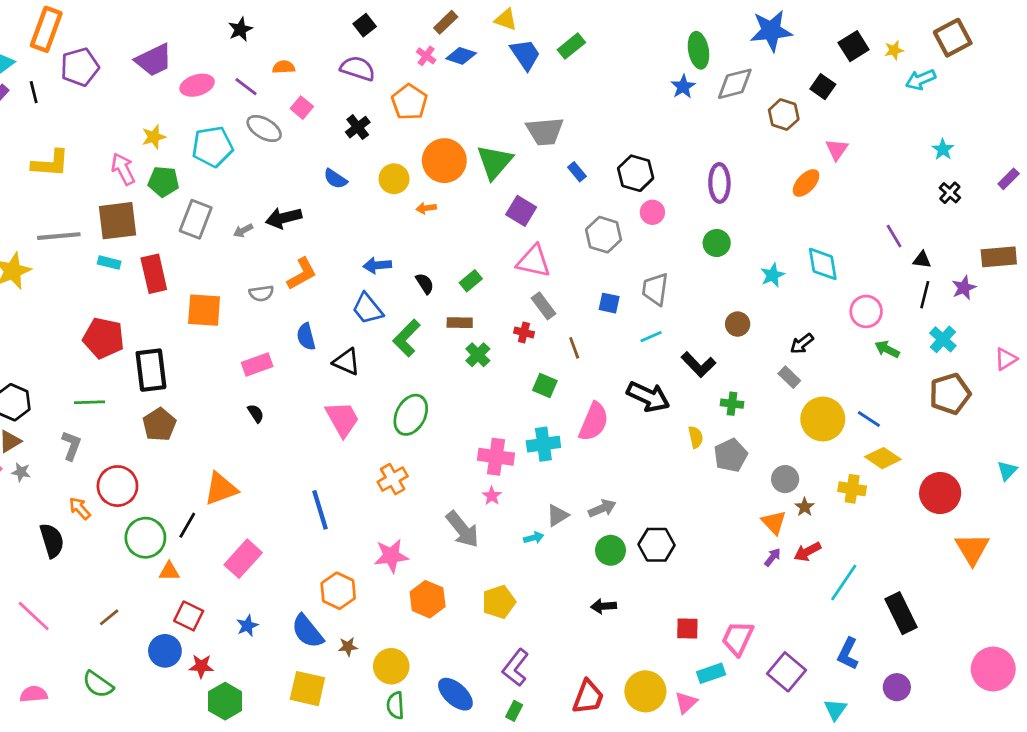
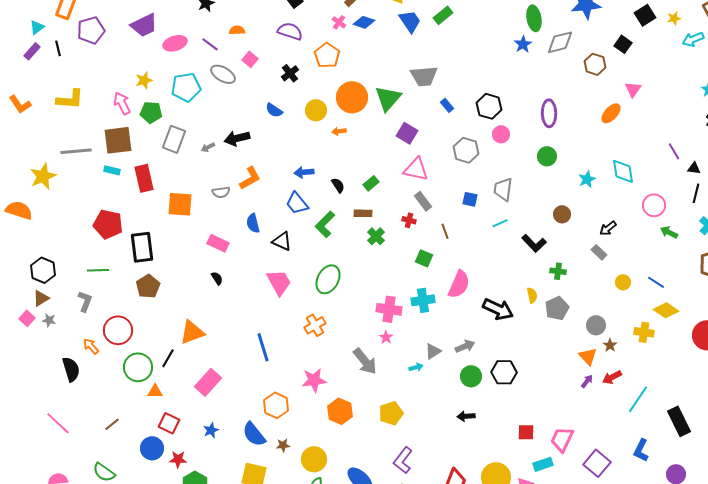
pink rectangle: (257, 365) -> (218, 243), turned 45
black arrow: (648, 397) -> (498, 309), moved
yellow circle: (823, 419) -> (623, 282), size x0.5

